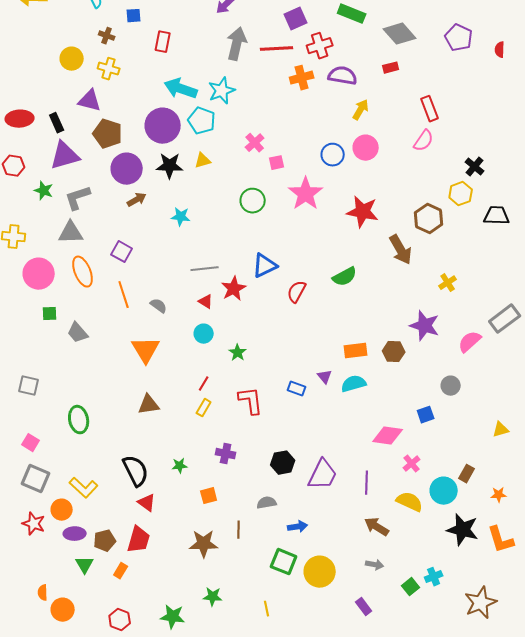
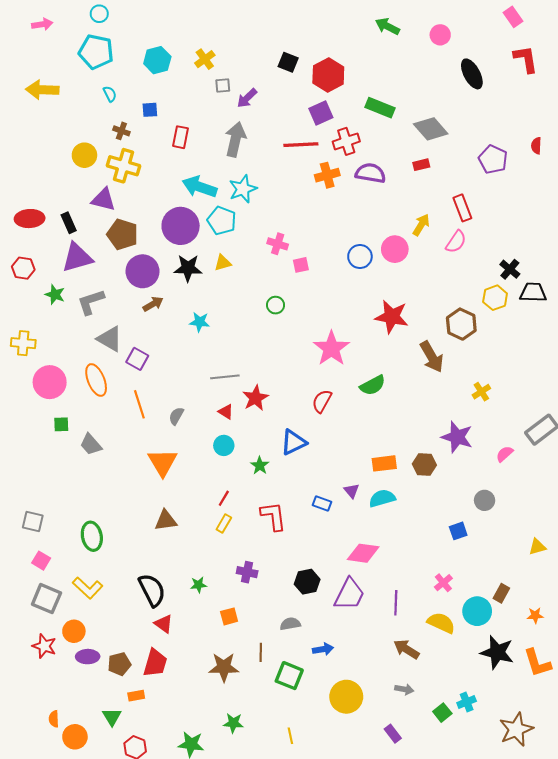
purple pentagon: (459, 38) -> (493, 159), moved
gray arrow: (237, 44) -> (235, 139), moved
yellow cross: (109, 69) -> (124, 166), size x1.4
yellow arrow: (361, 110) -> (421, 225), moved
pink cross: (255, 143) -> (278, 244), turned -30
pink star: (306, 194) -> (331, 348), moved
green circle: (253, 201) -> (276, 305), size x0.7
black trapezoid: (497, 216) -> (533, 292), moved
gray triangle: (71, 233) -> (110, 339), moved, turned 32
blue triangle: (265, 266) -> (293, 442), moved
gray semicircle: (159, 306) -> (176, 416), turned -96
pink semicircle: (470, 342) -> (505, 454), size x0.7
gray square: (29, 386) -> (33, 521), moved
pink diamond: (388, 436) -> (363, 553), moved
yellow L-shape: (84, 488) -> (88, 588), moved
green square: (284, 562) -> (289, 676), moved
green triangle: (85, 565) -> (112, 717), moved
orange rectangle: (121, 571) -> (136, 696), turned 49

